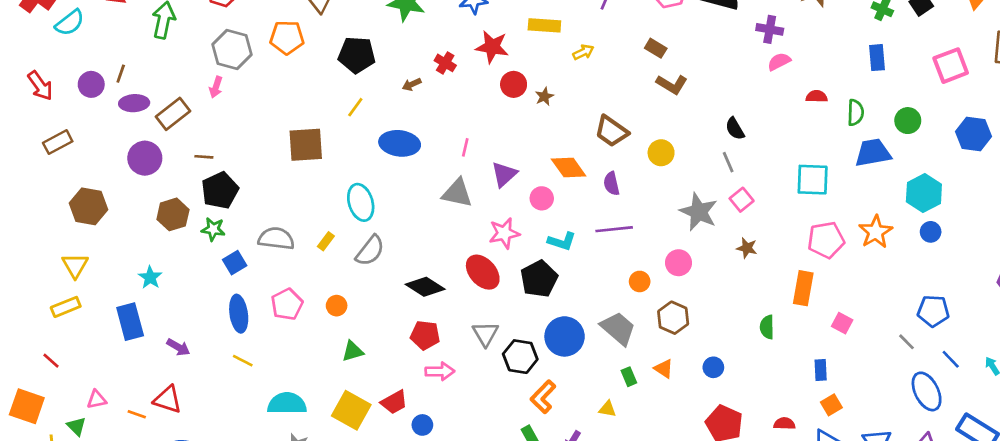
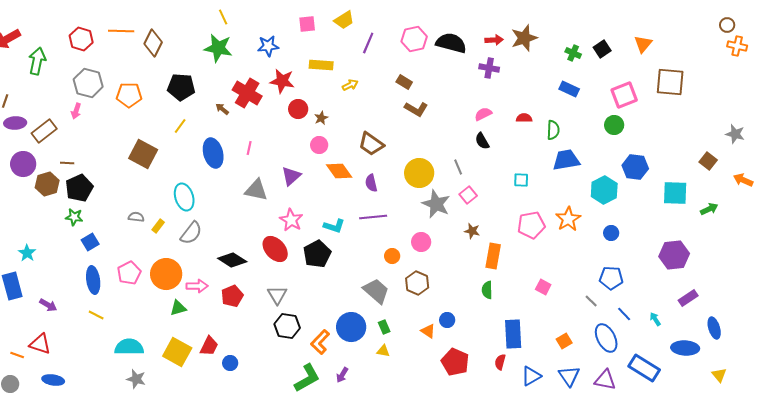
orange pentagon: (287, 37) -> (129, 95), moved
blue rectangle: (877, 58) -> (569, 89), turned -60
pink semicircle: (779, 62) -> (483, 114), moved
red cross: (445, 63) -> (247, 93), size x1.8
brown arrow: (412, 84) -> (222, 109), turned 64
green circle: (908, 121) -> (614, 125), moved
black semicircle: (735, 129) -> (482, 141), moved
blue hexagon: (973, 134) -> (635, 167), moved
blue ellipse: (400, 143) -> (213, 153), turned 68
brown square: (306, 145) -> (143, 154), turned 32
pink line: (465, 147) -> (249, 148), moved
yellow circle: (661, 153) -> (419, 173), moved, size x1.5
cyan square: (813, 180) -> (521, 180), size x0.6
pink circle: (542, 198) -> (319, 145), moved
brown hexagon: (173, 214) -> (47, 184), moved
blue circle: (931, 232) -> (611, 233), moved
pink star: (504, 233) -> (291, 220), turned -30
gray semicircle: (276, 239) -> (136, 217), moved, size x0.6
orange rectangle: (803, 288) -> (493, 256), moved
orange circle: (337, 306) -> (166, 274), size x2.0
red pentagon: (425, 335) -> (232, 296), turned -30
blue circle: (565, 336) -> (351, 327), moved
black hexagon: (520, 357) -> (287, 326), moved
orange triangle: (664, 369) -> (428, 331), moved
blue rectangle: (821, 370) -> (513, 334), moved, size x1.8
pink arrow: (440, 371) -> (197, 286), moved
red trapezoid: (394, 402) -> (209, 346), turned -35
orange square: (831, 405) -> (564, 341), moved
yellow triangle: (607, 409) -> (383, 351), moved
red semicircle: (784, 424) -> (500, 362), turned -77

